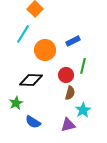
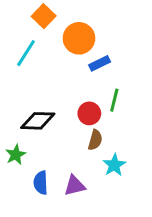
orange circle: (45, 50) -> (79, 38), moved
blue semicircle: (33, 122) -> (41, 183), turned 56
purple triangle: (68, 125) -> (75, 186), moved

